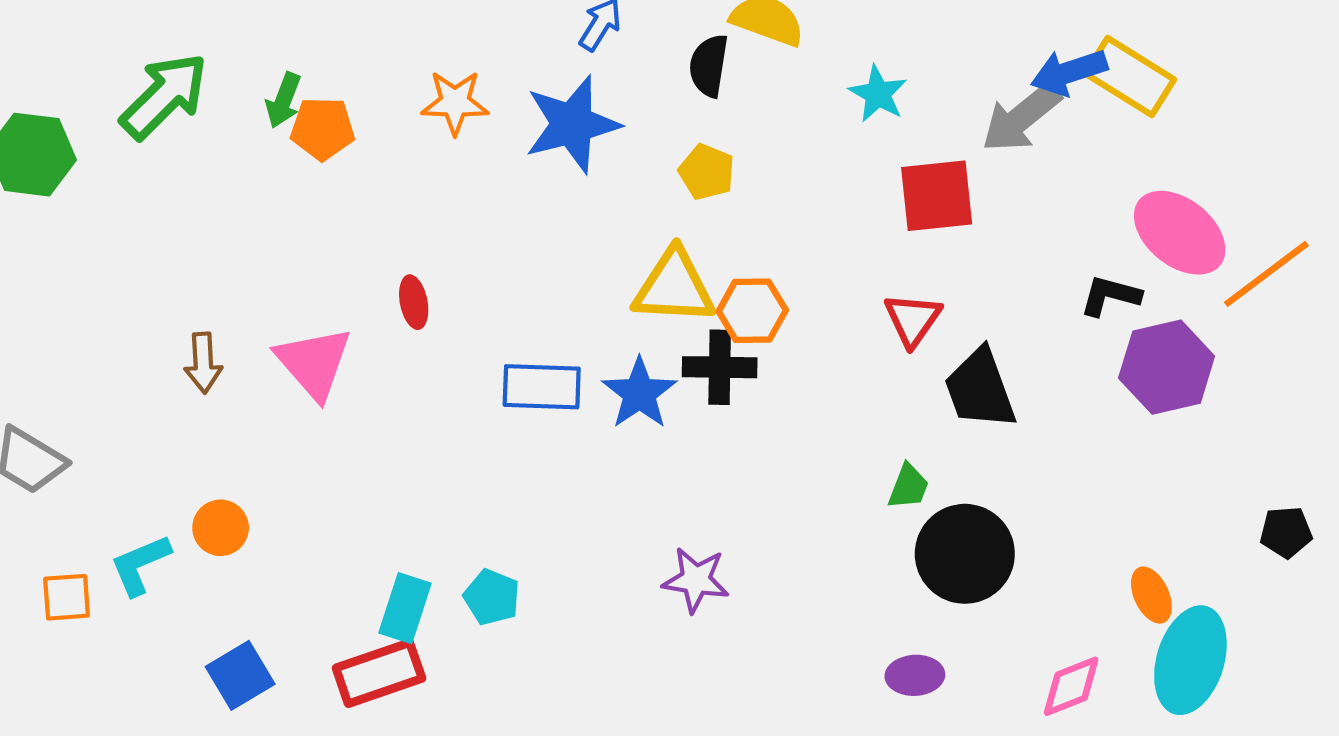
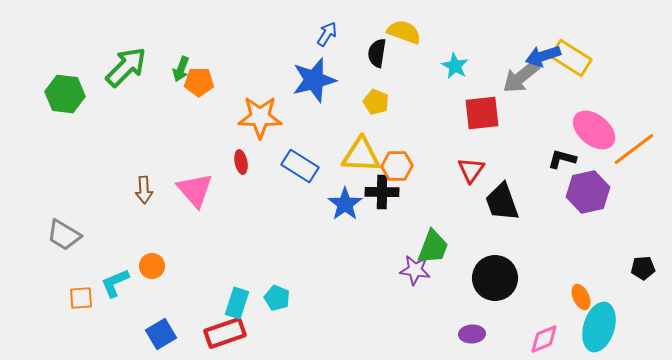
orange star: (455, 103) -> (260, 117), moved, size x1.4
blue rectangle: (542, 387) -> (300, 166), moved, turned 30
green trapezoid: (908, 487) -> (433, 247), moved, size x1.6
purple star: (696, 580) -> (415, 270), moved

